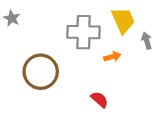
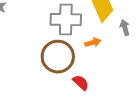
brown circle: (41, 72) -> (58, 57), moved

